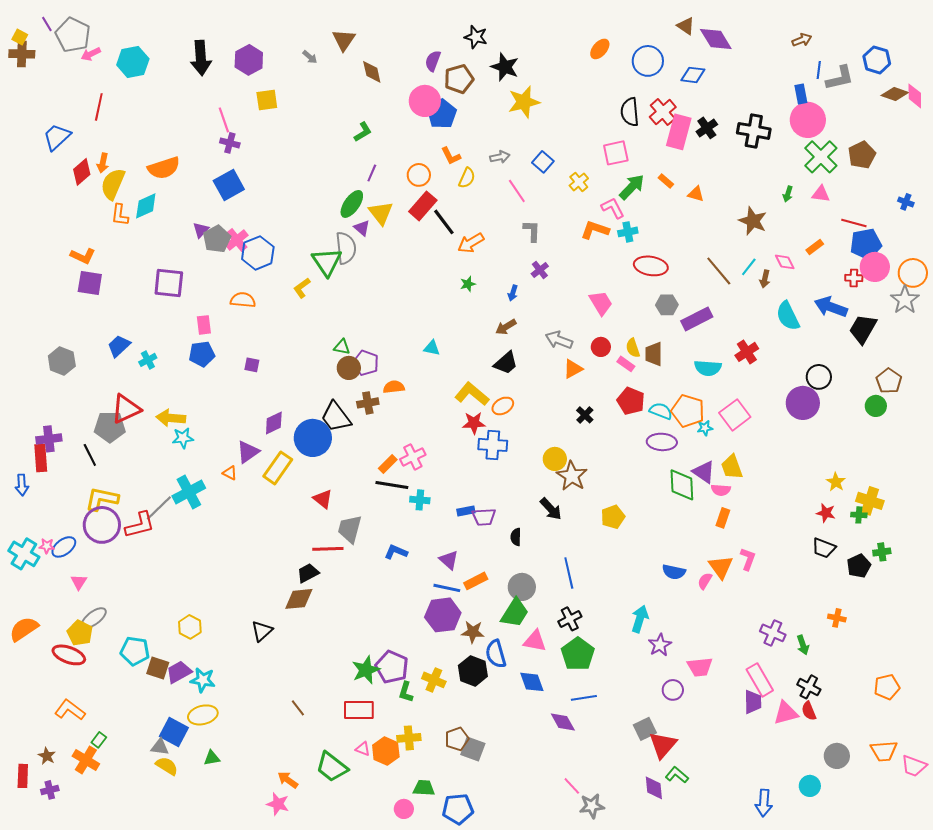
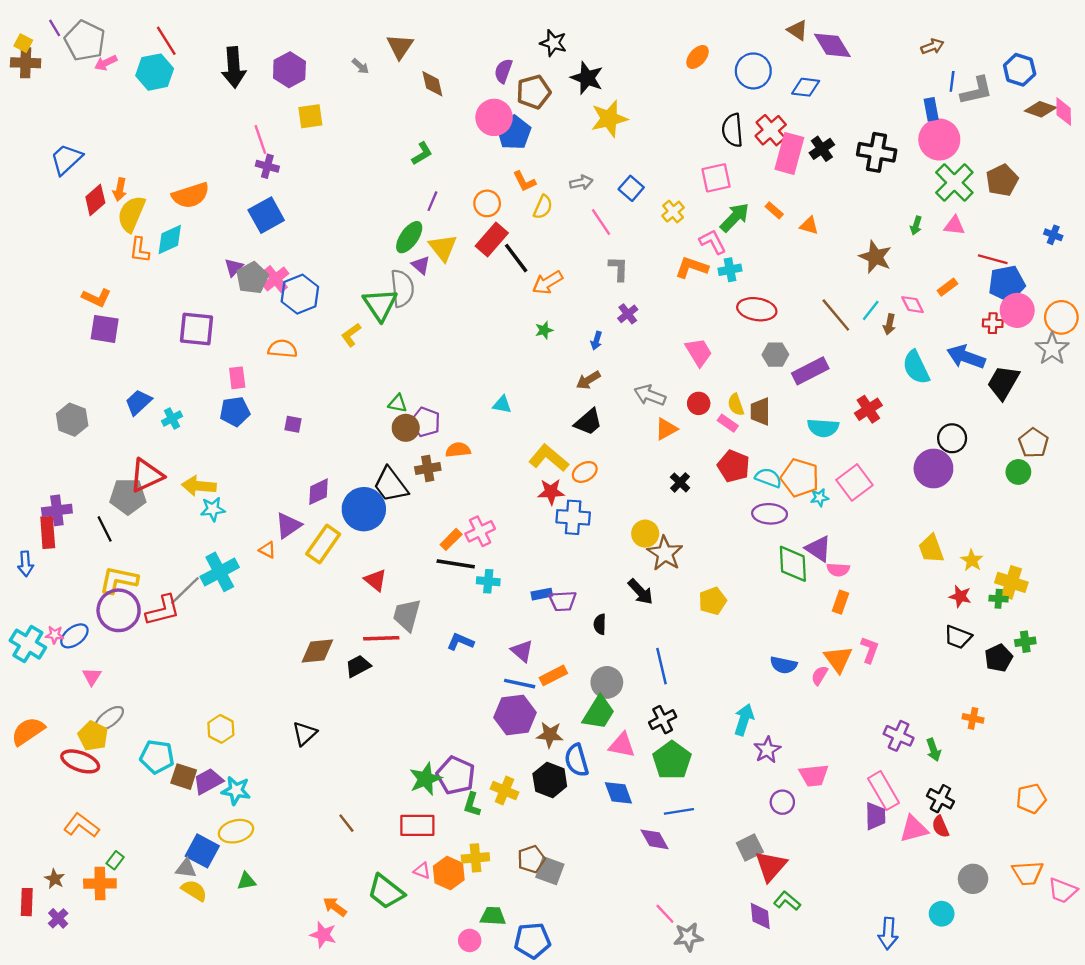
red line: (99, 107) -> (166, 41), moved, turned -44
yellow trapezoid: (732, 467) -> (931, 549), moved
brown diamond: (299, 599) -> (317, 651), moved
orange cross: (86, 760) -> (100, 884), turned -32
purple cross: (50, 790) -> (58, 918), turned -30

